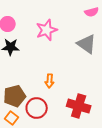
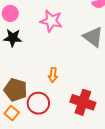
pink star: (47, 30) -> (51, 21), turned 30
brown pentagon: (15, 96) -> (15, 90), turned 30

